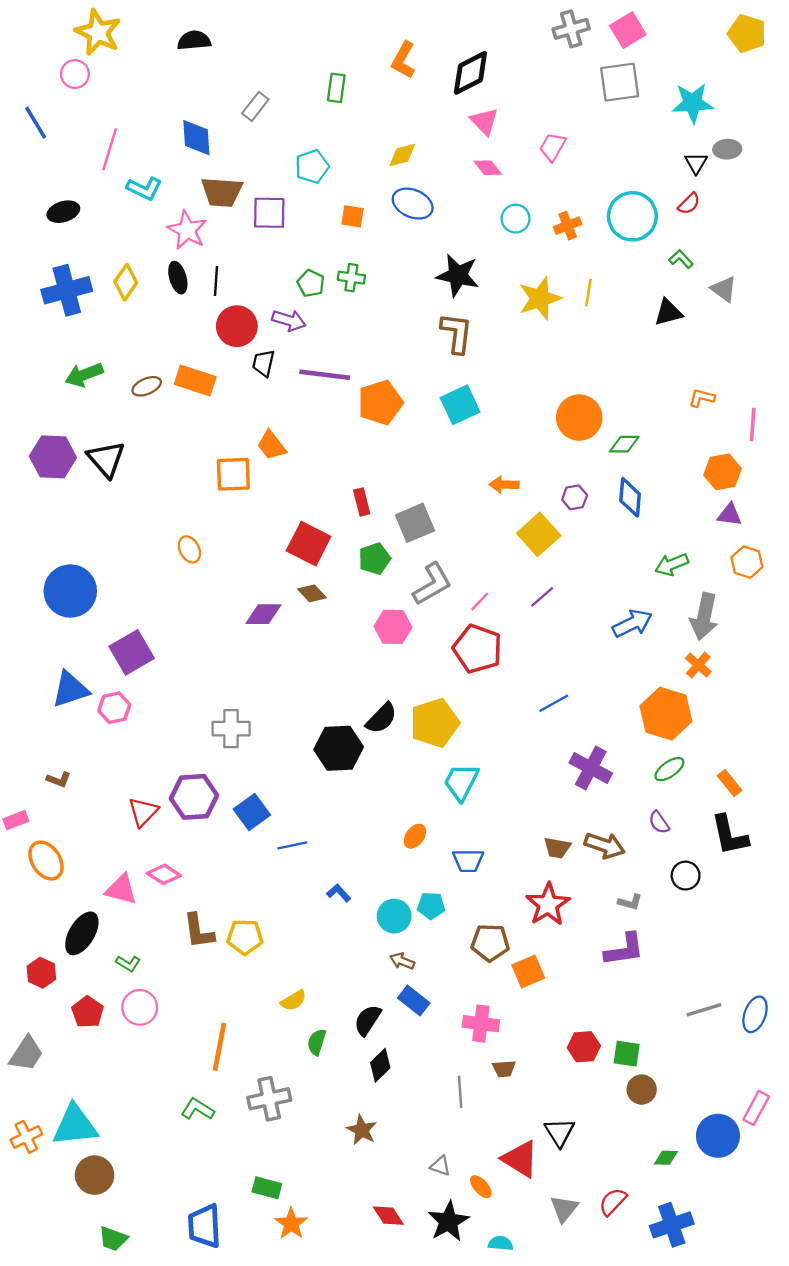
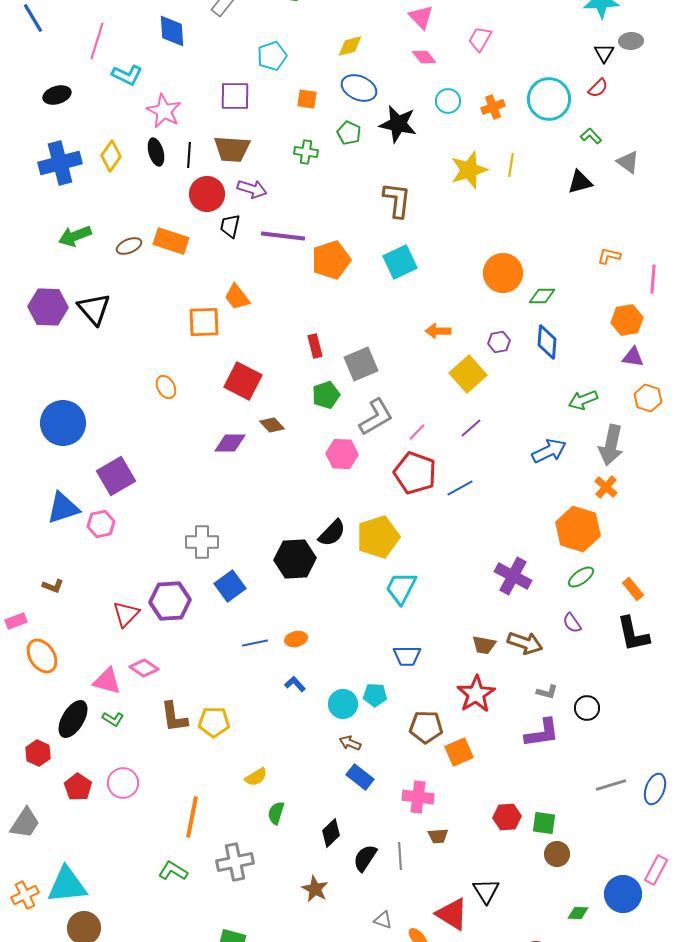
brown trapezoid: (222, 192) -> (232, 149), moved
black star: (458, 275) -> (398, 124), moved
green pentagon: (311, 283) -> (349, 133), moved
red square: (309, 544) -> (243, 381), moved
blue line: (554, 703) -> (460, 488), moved
blue square: (252, 812) -> (230, 586), moved
orange ellipse: (415, 836) -> (296, 639), moved, turned 40
black circle: (686, 876) -> (587, 708), moved
green L-shape: (128, 963) -> (113, 719), moved
black semicircle: (368, 1020) -> (365, 858), moved

